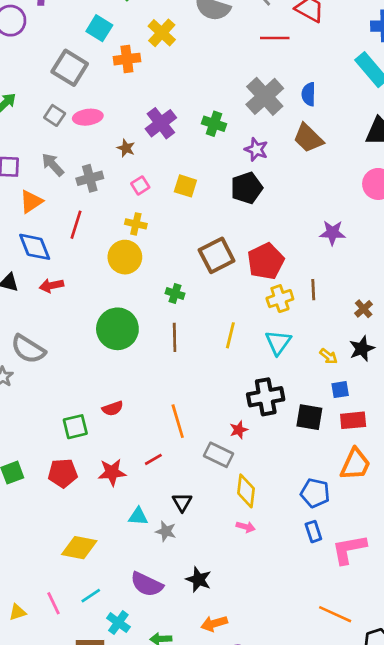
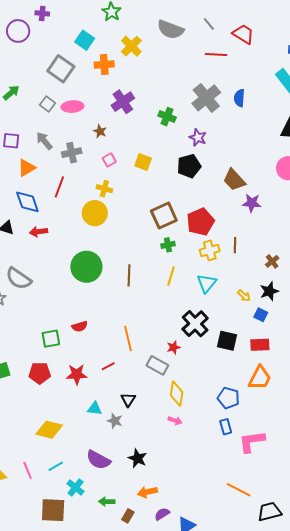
purple cross: (161, 123) -> (123, 102), moved
brown trapezoid: (308, 138) -> (234, 180), moved
green cross: (175, 293) -> (168, 245), moved, turned -32
blue square: (340, 390) -> (261, 315), moved, turned 32
black cross: (266, 397) -> (195, 324), turned -36

